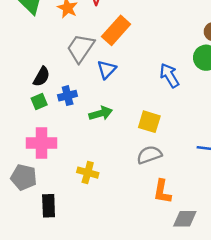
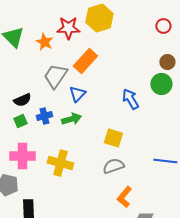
black semicircle: (41, 77) -> (22, 100), turned 36
green arrow: (101, 113) -> (71, 119), moved
yellow cross: (88, 173) -> (60, 163), moved, size x1.4
orange L-shape: (162, 192) -> (124, 197), turned 30

